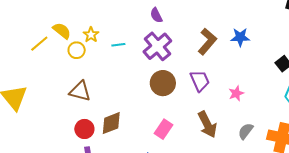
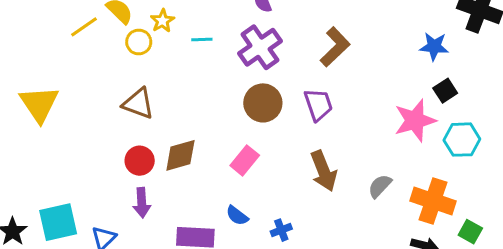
blue star: (240, 37) -> (434, 46), moved
pink star: (236, 93) -> (415, 120), moved, size x1.8
pink rectangle: (164, 129) -> (245, 160), moved

